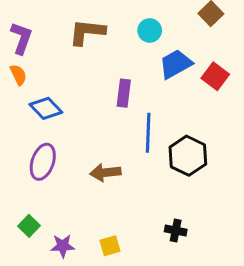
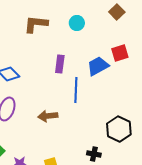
blue trapezoid: (176, 64) -> (98, 66), moved
red square: (215, 76) -> (120, 53), turned 36
black hexagon: (188, 156) -> (119, 129), moved

